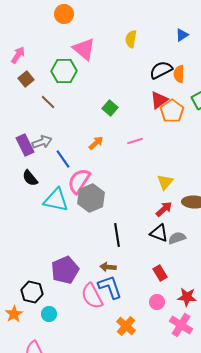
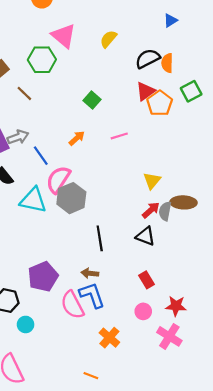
yellow semicircle: (131, 39) -> (108, 39), moved, turned 30
gray semicircle: (177, 238) -> (165, 211), moved, turned -60

